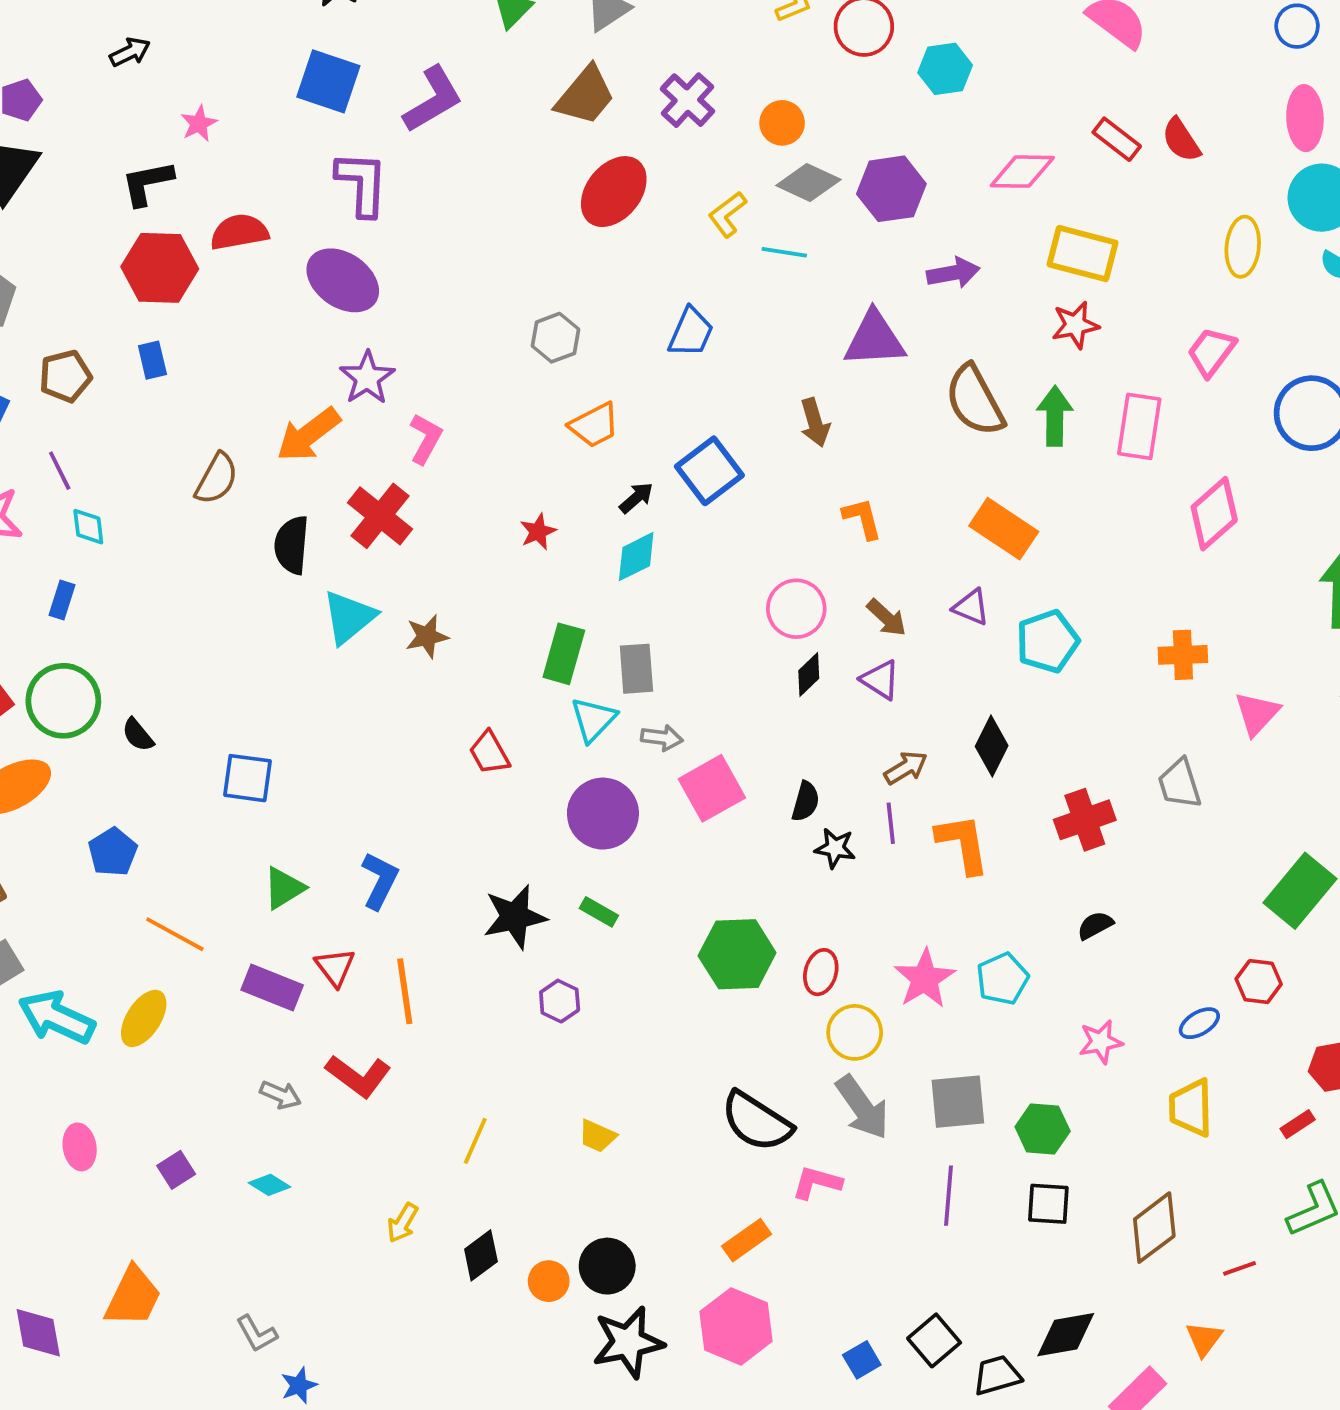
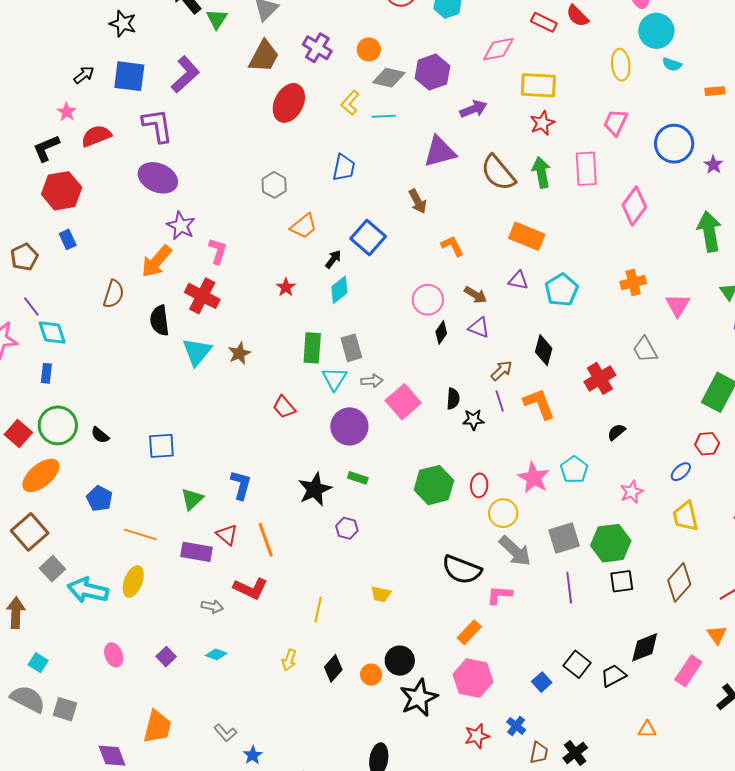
black arrow: (130, 52) -> (84, 75), moved
red semicircle: (239, 232) -> (96, 136), moved
cyan diamond: (88, 527) -> (52, 333), size x1.4
green hexagon: (1043, 1129) -> (611, 543), size x1.4

